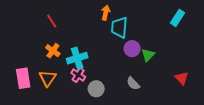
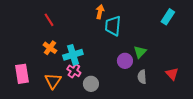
purple circle: (132, 49) -> (125, 61), moved
orange triangle: (48, 78) -> (53, 81), moved
gray semicircle: (133, 83) -> (142, 77), moved, turned 40

